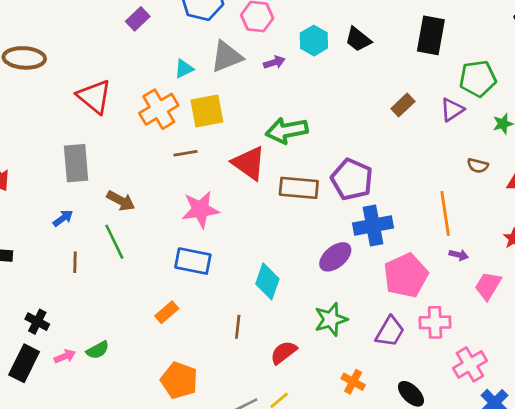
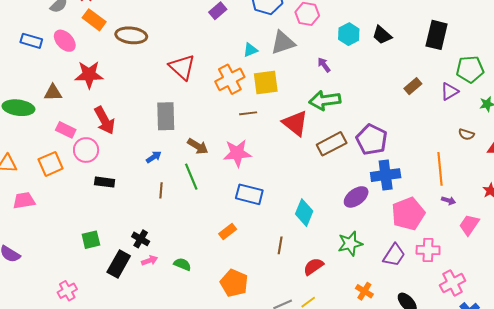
purple arrow: (274, 62) -> (324, 65), moved, turned -112
brown rectangle: (299, 188) -> (332, 144), turned -36
pink star: (200, 210) -> (237, 153), moved
black cross: (37, 322) -> (141, 239), moved
green semicircle: (98, 350) -> (182, 264), moved, turned -132

